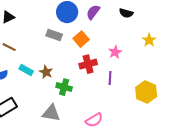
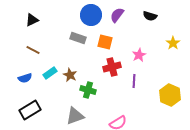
orange square: (81, 39) -> (105, 42), turned -35
cyan rectangle: (26, 70) -> (50, 73), turned -64
gray triangle: (51, 113) -> (75, 116), turned -30

